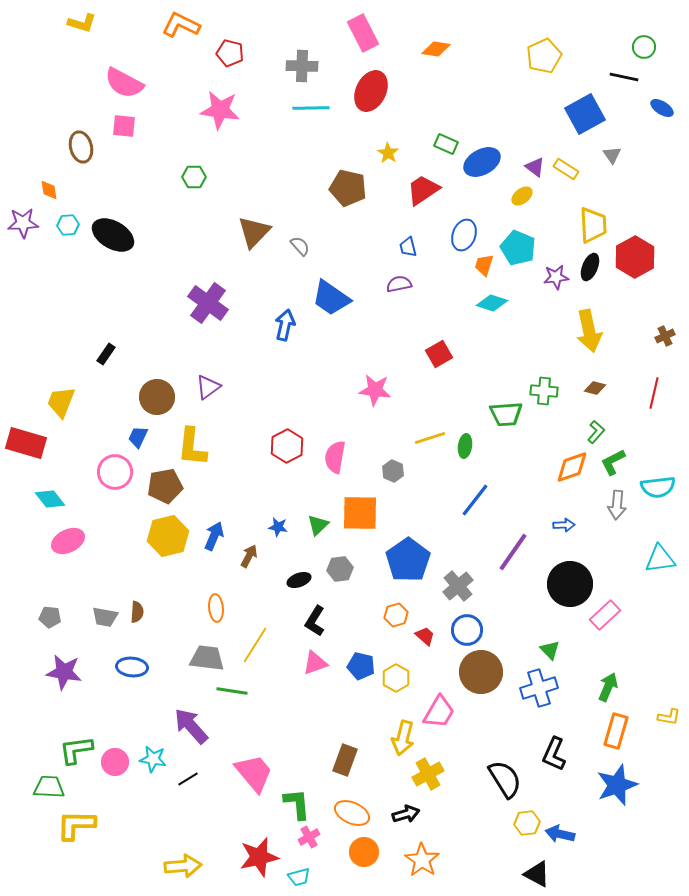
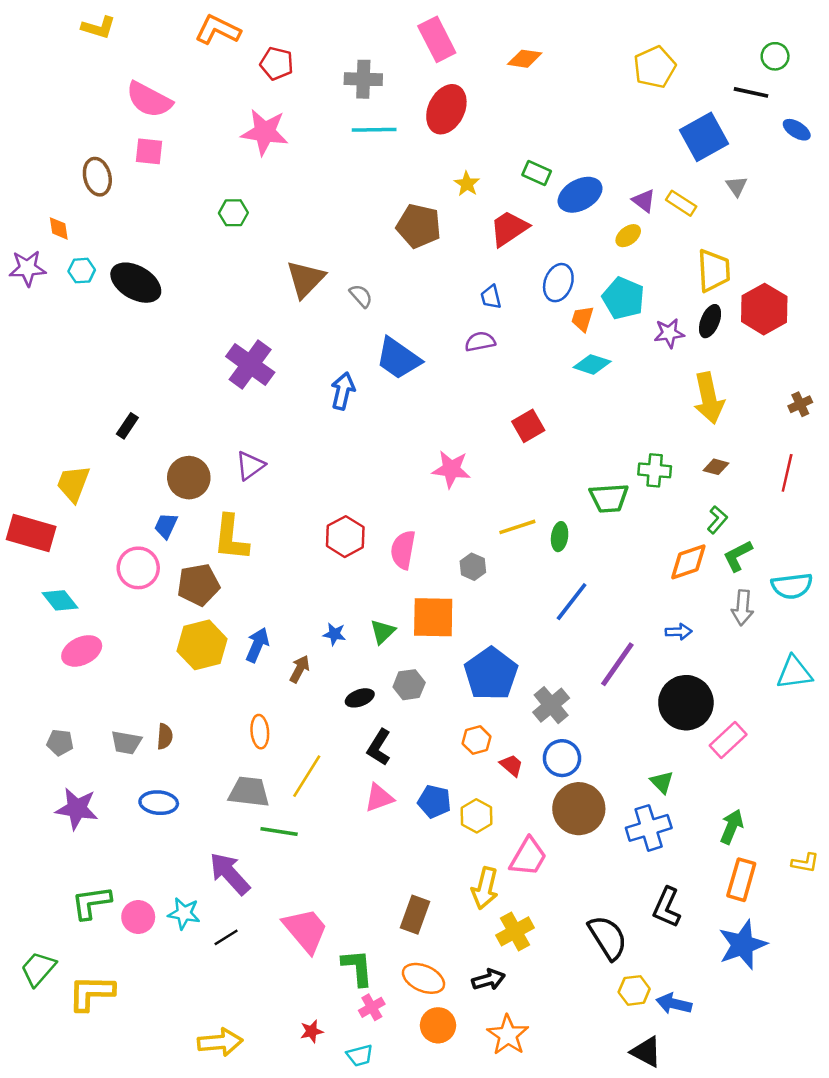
green trapezoid: (49, 787) -> (38, 969), moved, turned -52
red star: (259, 857) -> (312, 1031), size x0.5

